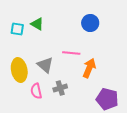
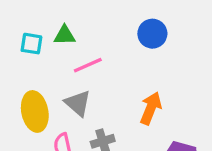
green triangle: (37, 24) -> (65, 35), turned -32
pink line: (71, 53) -> (88, 65), moved, turned -30

